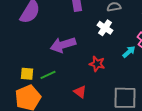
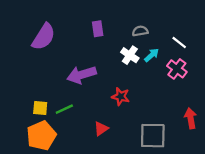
cyan arrow: (129, 52) -> (152, 55), moved
red triangle: (80, 92) -> (101, 129), turned 48

